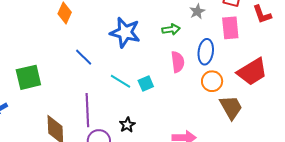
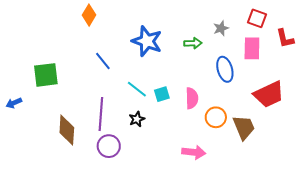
blue ellipse: (206, 52) -> (225, 69), turned -30
pink semicircle: (178, 62) -> (192, 98), moved
orange circle: (212, 81) -> (216, 117), moved
black star: (127, 125) -> (137, 119), moved

